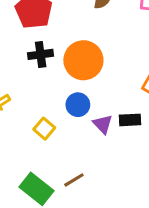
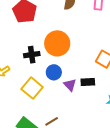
black cross: (41, 54) -> (32, 55), moved
yellow square: (44, 129) -> (32, 88), size x1.5

